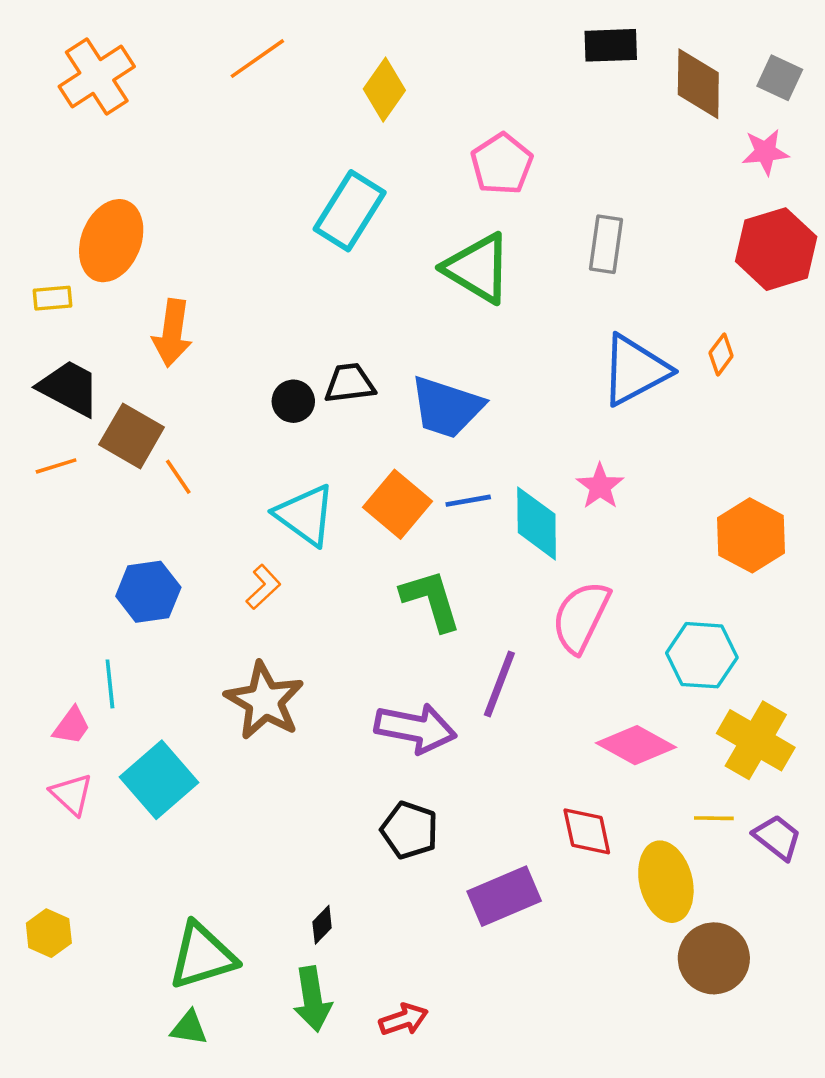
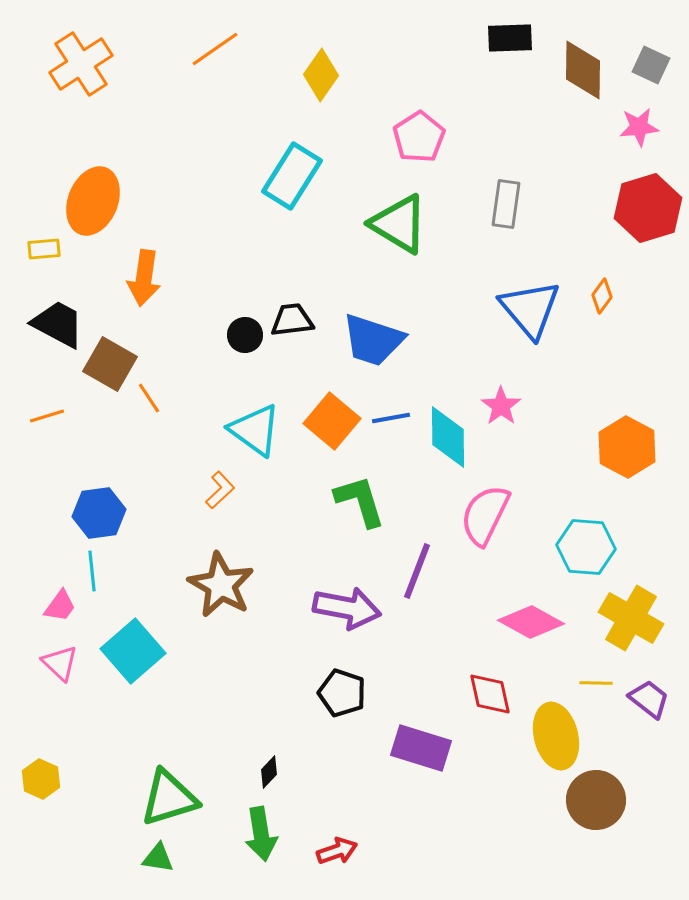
blue triangle: (635, 370) -> (530, 309), turned -42
orange line: (56, 466) -> (47, 416), moved
blue hexagon: (148, 592) -> (99, 513), moved
purple rectangle: (504, 896) -> (421, 748), turned 40

